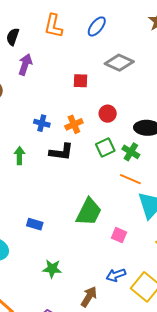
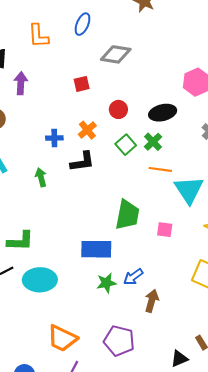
green cross: (131, 152) -> (153, 142), turned 30
blue rectangle: (35, 224) -> (96, 249), moved, size x1.8
blue arrow: (116, 275) -> (133, 277), moved

